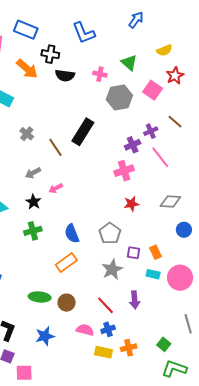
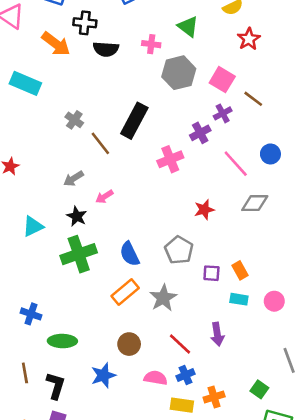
pink square: (153, 90) -> (222, 80), moved
gray cross: (27, 134) -> (74, 120), moved
pink line: (160, 157) -> (236, 164), moved
pink cross: (124, 171) -> (170, 159), moved
blue circle: (184, 230) -> (270, 154), moved
green cross: (33, 231) -> (79, 254), size x1.5
gray star: (112, 269) -> (163, 298), moved
pink circle: (180, 278) -> (274, 301), size x0.6
green ellipse: (40, 297) -> (62, 341), moved
blue star: (45, 336) -> (103, 375), moved

